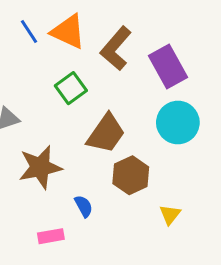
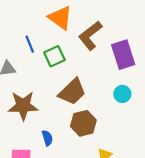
blue line: (29, 32) -> (30, 44), moved
cyan circle: (178, 123) -> (122, 94), size x0.6

